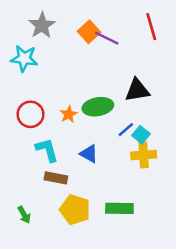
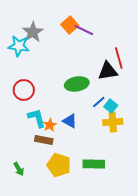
gray star: (42, 25) -> (33, 32), moved
red line: (151, 27) -> (119, 58), moved
orange star: (69, 114) -> (50, 125), moved

